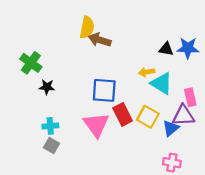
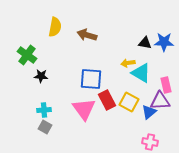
yellow semicircle: (87, 27) -> (55, 27), moved

